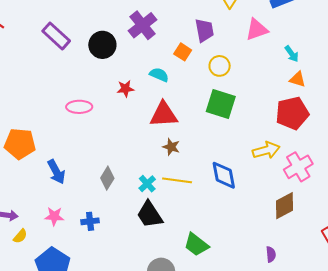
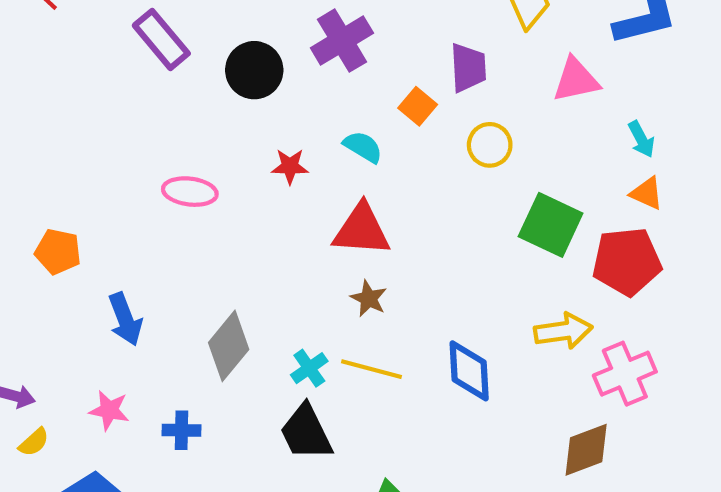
green square: (221, 104) -> (551, 225), moved
orange pentagon: (20, 144) -> (58, 252), size x0.7
gray diamond: (107, 178) -> (229, 346), size x1.4

